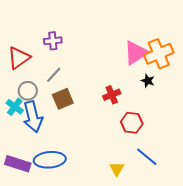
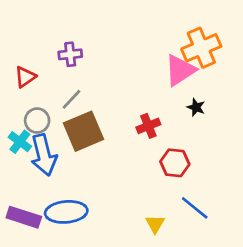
orange cross: (159, 54) -> (201, 48), moved
red triangle: (19, 58) -> (25, 77), size x0.7
brown square: (63, 99) -> (83, 131), size x1.4

